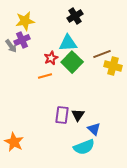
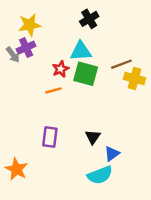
green square: (72, 62) -> (86, 74), turned -30
purple rectangle: (62, 115) -> (50, 137), moved
blue triangle: (94, 129) -> (112, 154), turned 40

